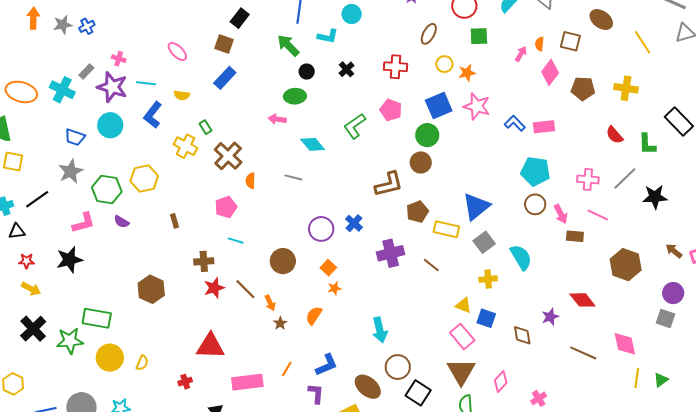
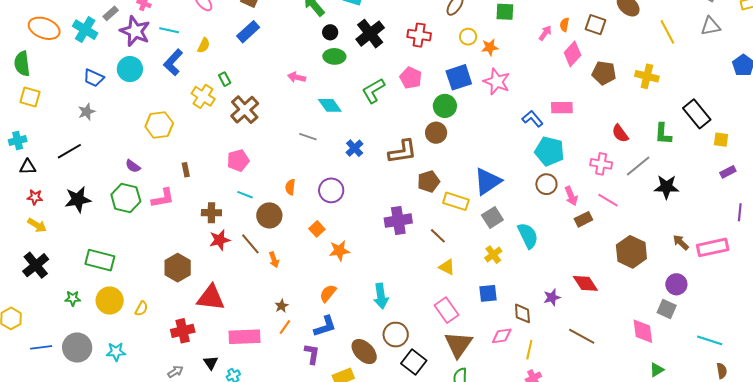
black cross: (347, 69) -> (370, 34), size x1.8
yellow semicircle: (182, 95) -> (204, 45), turned -77
green ellipse: (295, 96) -> (334, 56), moved
blue L-shape: (515, 123) -> (533, 119), moved
red semicircle: (615, 135) -> (620, 133), moved
gray star: (71, 171) -> (87, 112), size x0.7
orange semicircle: (250, 181) -> (290, 187), moved
green hexagon: (107, 190) -> (126, 198), moved
black line: (37, 199) -> (69, 151), moved
pink L-shape: (83, 223) -> (163, 198), moved
blue cross: (354, 223) -> (355, 148), moved
brown rectangle: (575, 236) -> (583, 219), turned -36
brown circle: (283, 261) -> (269, 215), moved
orange square: (328, 268) -> (317, 229), moved
yellow cross: (488, 279) -> (493, 255), turned -36
orange star: (334, 288) -> (339, 251), size x1.5
brown hexagon: (151, 289) -> (178, 268), moved
yellow triangle: (464, 305) -> (447, 267), moved
orange semicircle: (314, 315) -> (328, 293), moved
blue square: (486, 318) -> (488, 293), turned -30
brown star: (280, 323) -> (282, 306), moved
pink rectangle: (462, 336) -> (446, 310), moved
green star: (70, 341) -> (73, 298), moved, size x0.6
pink diamond: (625, 344) -> (643, 331), moved
yellow line: (637, 378) -> (529, 350), moved
pink diamond: (501, 381) -> (502, 336), moved, turned 35
red cross: (185, 382) -> (183, 331), size x1.6

